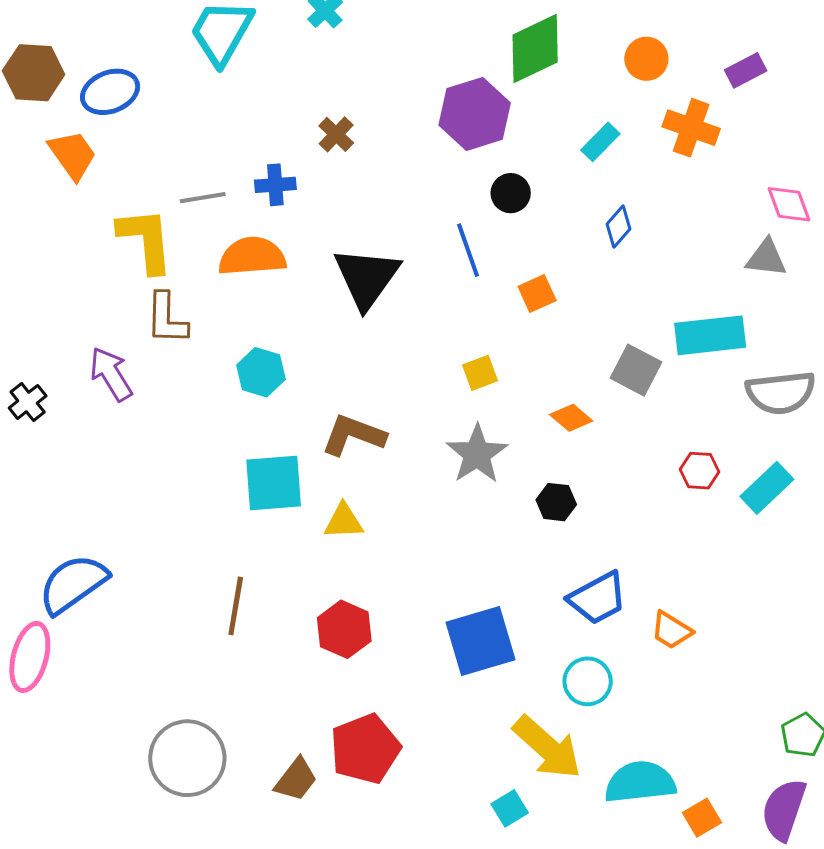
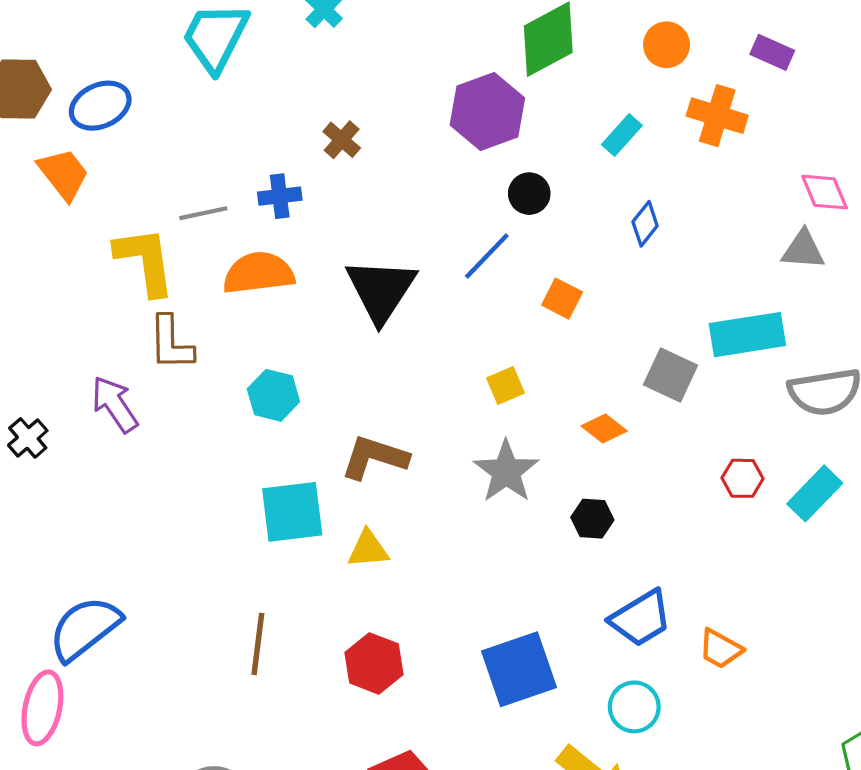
purple rectangle: (746, 70) -> (772, 52), turned 54
blue line: (468, 250) -> (487, 256), turned 66
orange square: (537, 293) -> (562, 299), turned -36

